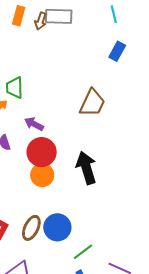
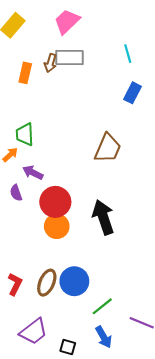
orange rectangle: (19, 16) -> (25, 73), moved
purple arrow: (34, 124) -> (33, 172), moved

